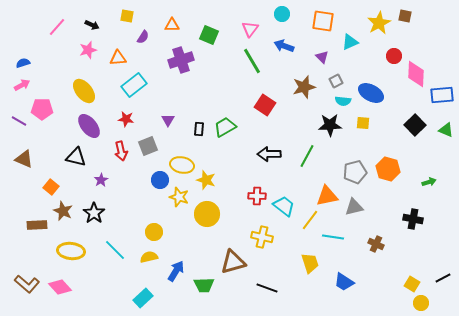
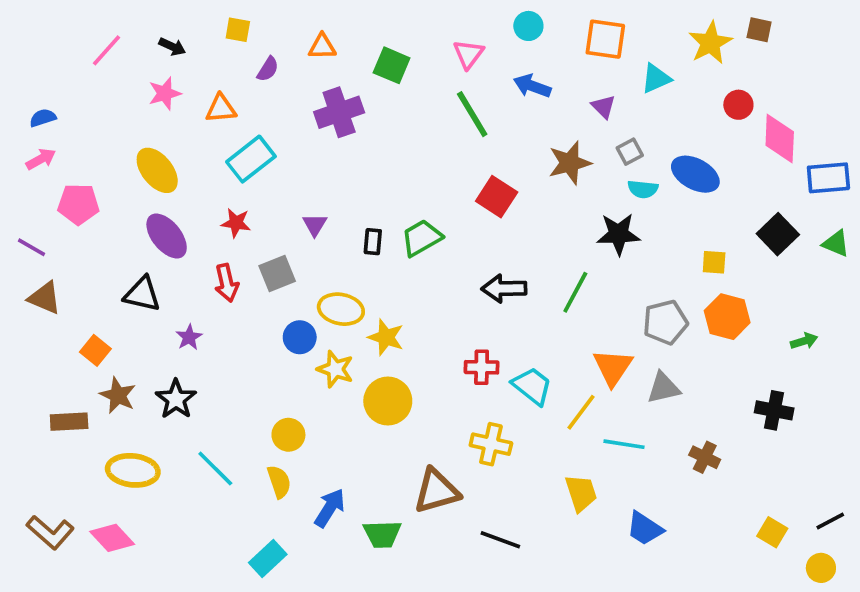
purple line: (19, 121) -> (32, 247), moved
yellow square: (363, 123) -> (714, 262), moved
orange triangle: (327, 196) -> (613, 367), turned -45
yellow semicircle: (149, 257) -> (279, 482), turned 84
yellow circle: (421, 303) -> (821, 568), moved

